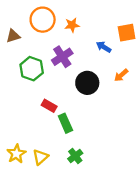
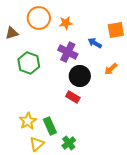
purple cross: (62, 57) -> (68, 52), moved, turned -30
red rectangle: (49, 106) -> (73, 97), moved
green rectangle: (65, 123) -> (50, 126), moved
yellow star: (16, 154) -> (28, 121), moved

